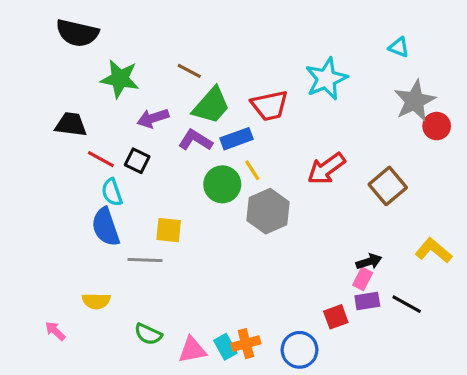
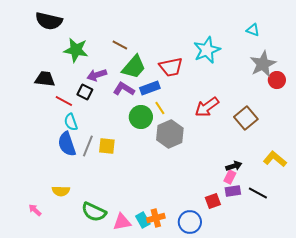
black square: (137, 161) -> (85, 92), moved
gray line: (145, 260) -> (88, 146), moved, turned -70
green semicircle: (148, 334) -> (94, 212), size x1.4

